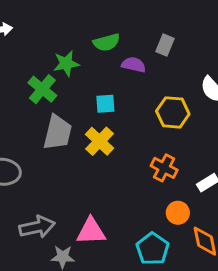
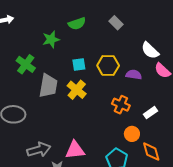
gray rectangle: (165, 45) -> (116, 23), turned -64
purple semicircle: (134, 65) -> (134, 75), moved
green cross: (42, 89) -> (26, 64), moved
yellow hexagon: (173, 112) -> (108, 65), moved

